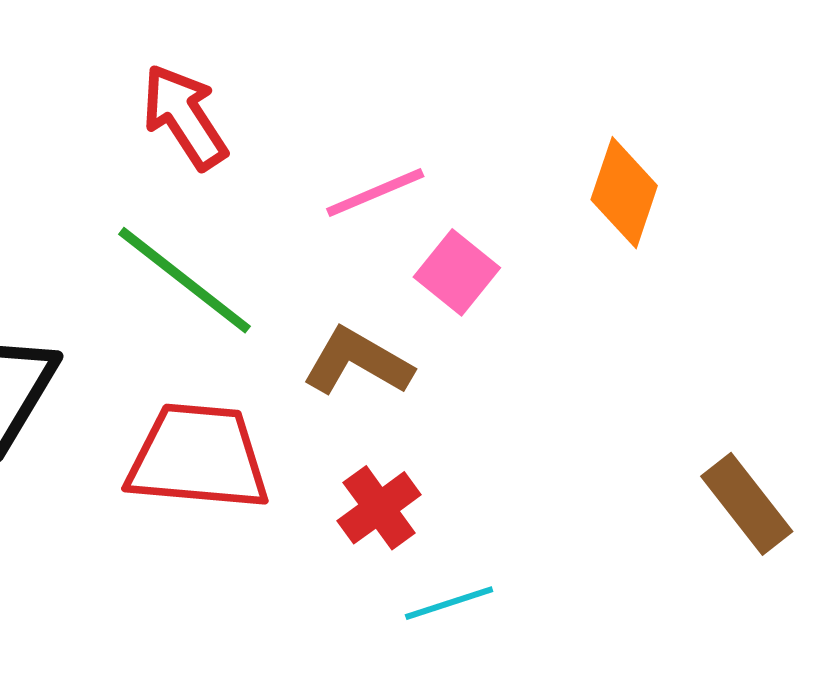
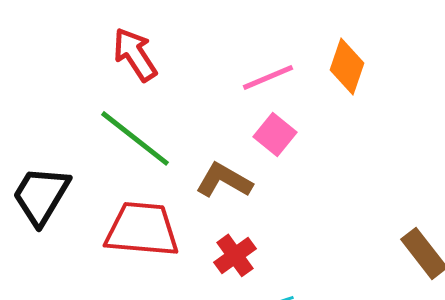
pink line: (375, 193) -> (268, 77), moved
orange diamond: (624, 193) -> (347, 66), moved

